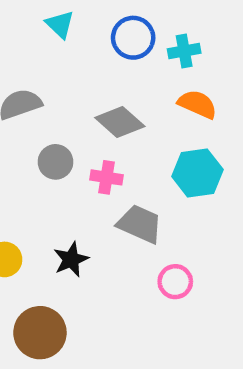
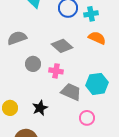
cyan hexagon: (197, 173) -> (97, 84), moved

